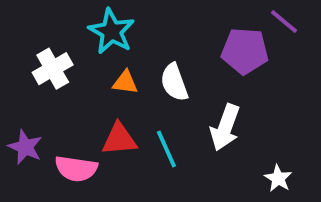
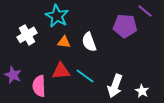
white arrow: (225, 127) -> (115, 86), moved
cyan line: (166, 149) -> (85, 76), turned -30
pink semicircle: (76, 169) -> (39, 86), turned 80

